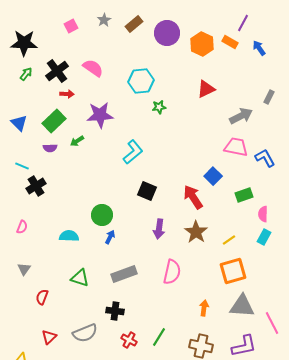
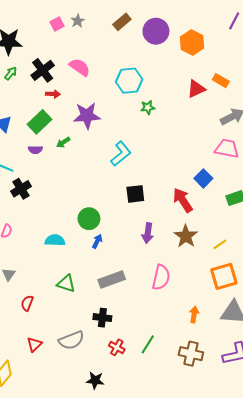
gray star: (104, 20) -> (78, 21), moved
orange rectangle: (230, 42) -> (221, 81), moved
black square: (147, 191) -> (135, 194), turned -30

